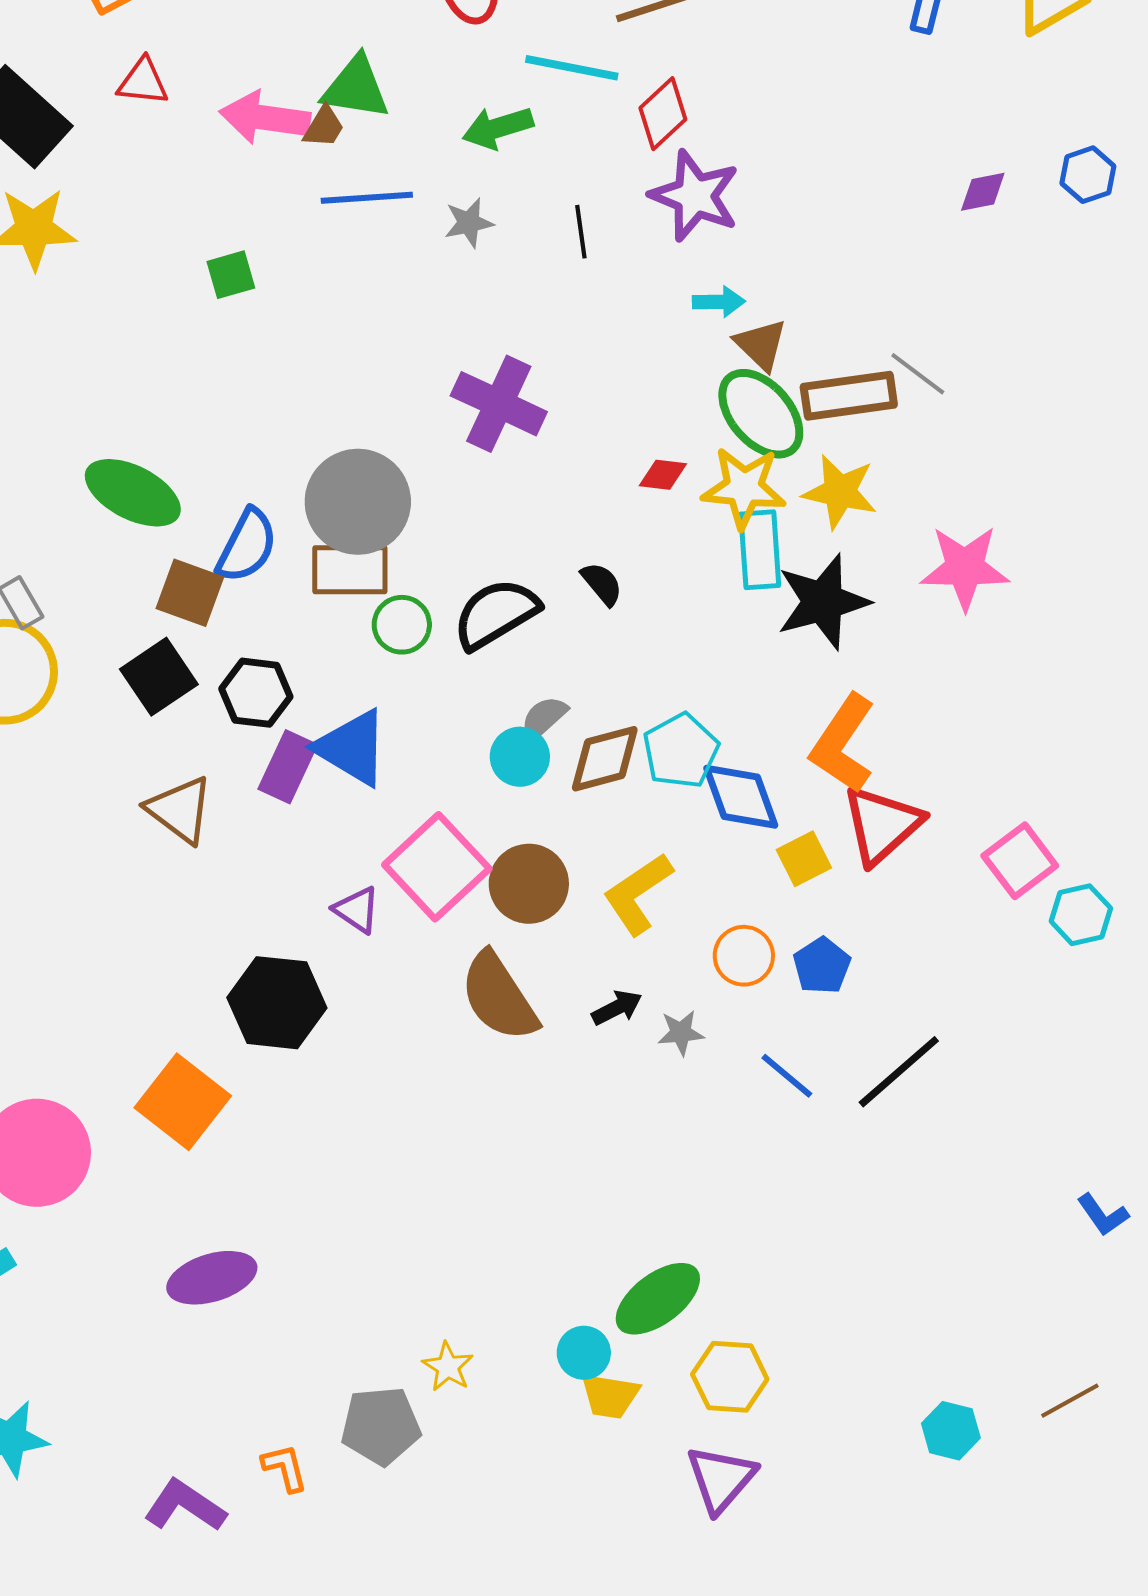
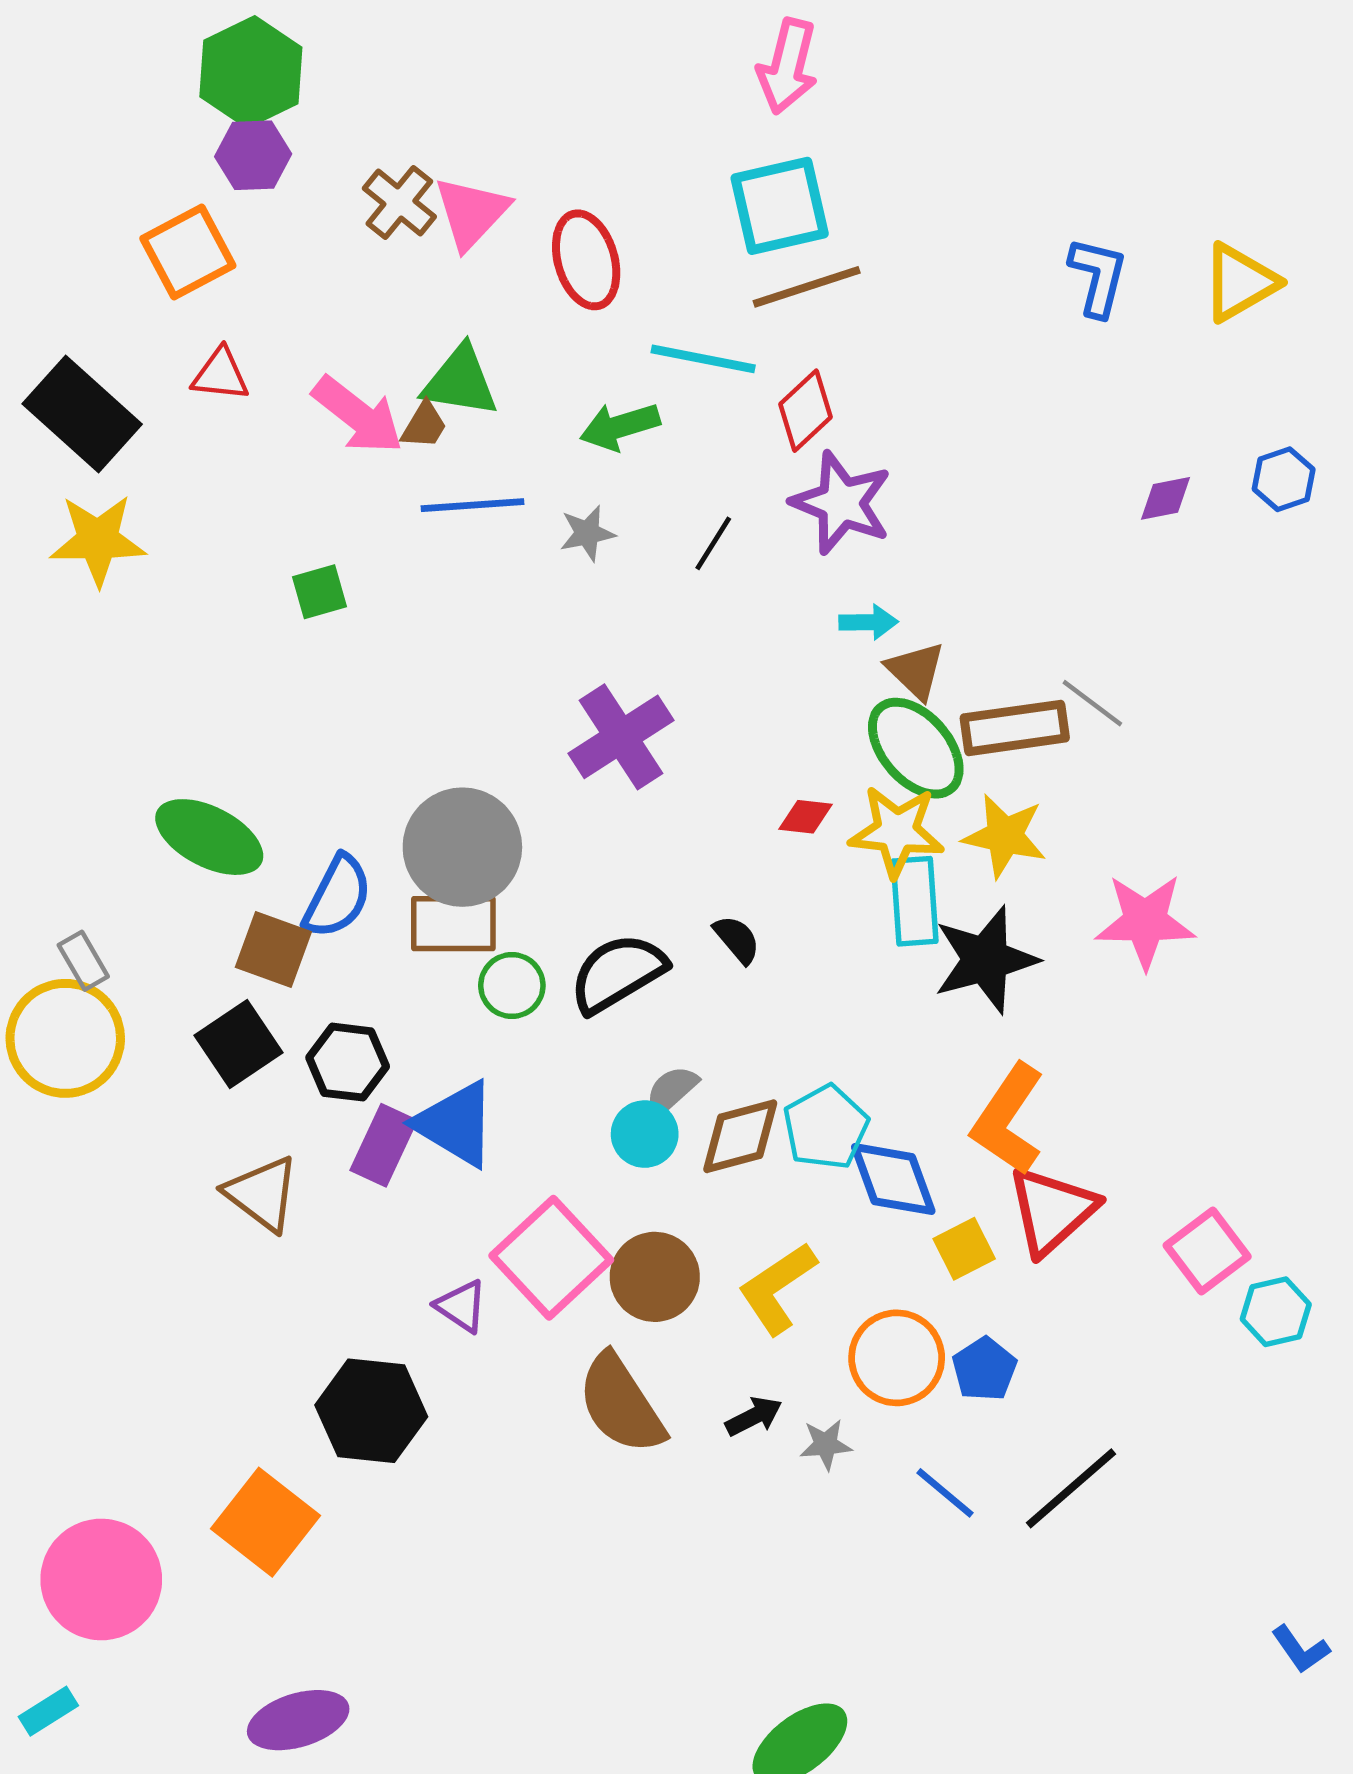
pink arrow: (265, 118) -> (358, 415), turned -150
black line: (581, 232) -> (713, 543), turned 40
purple cross: (499, 404) -> (621, 737), turned 32
orange circle: (744, 956) -> (897, 1358), size x1.4

